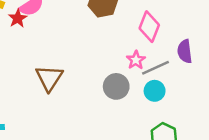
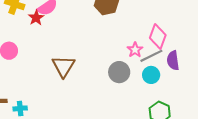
pink diamond: (149, 27) -> (158, 36), moved
purple semicircle: (185, 51) -> (173, 60), moved

